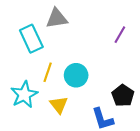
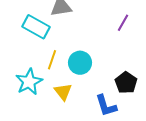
cyan rectangle: (31, 39) -> (36, 27), turned -36

